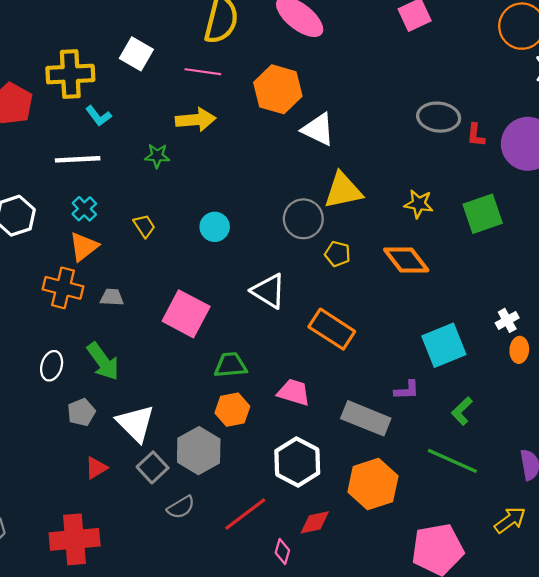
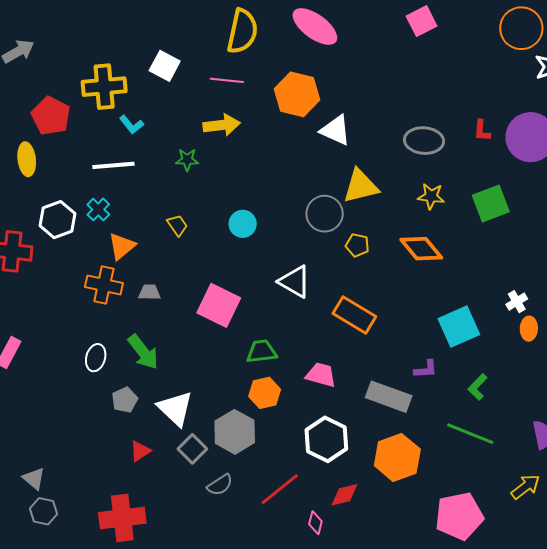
gray ellipse: (439, 117) -> (424, 141), moved
cyan cross: (84, 209) -> (98, 209), moved

